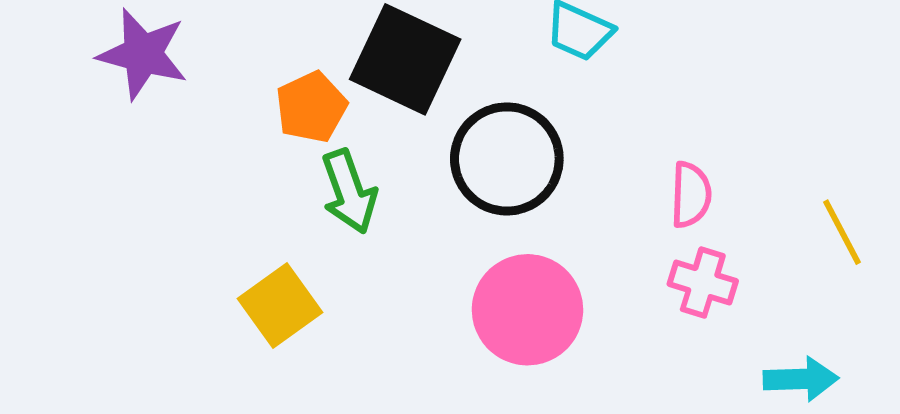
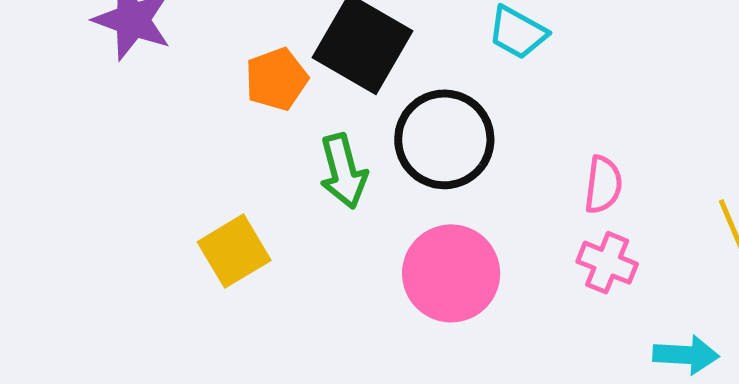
green arrow: (349, 192) -> (343, 171), moved

